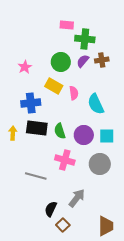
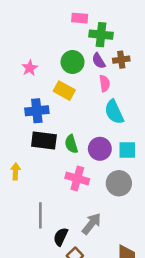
purple semicircle: (83, 61) -> (99, 61), turned -72
pink semicircle: (74, 93) -> (105, 83), moved
yellow arrow: (13, 133) -> (15, 171), moved
gray line: (36, 176) -> (40, 215), moved, turned 75

